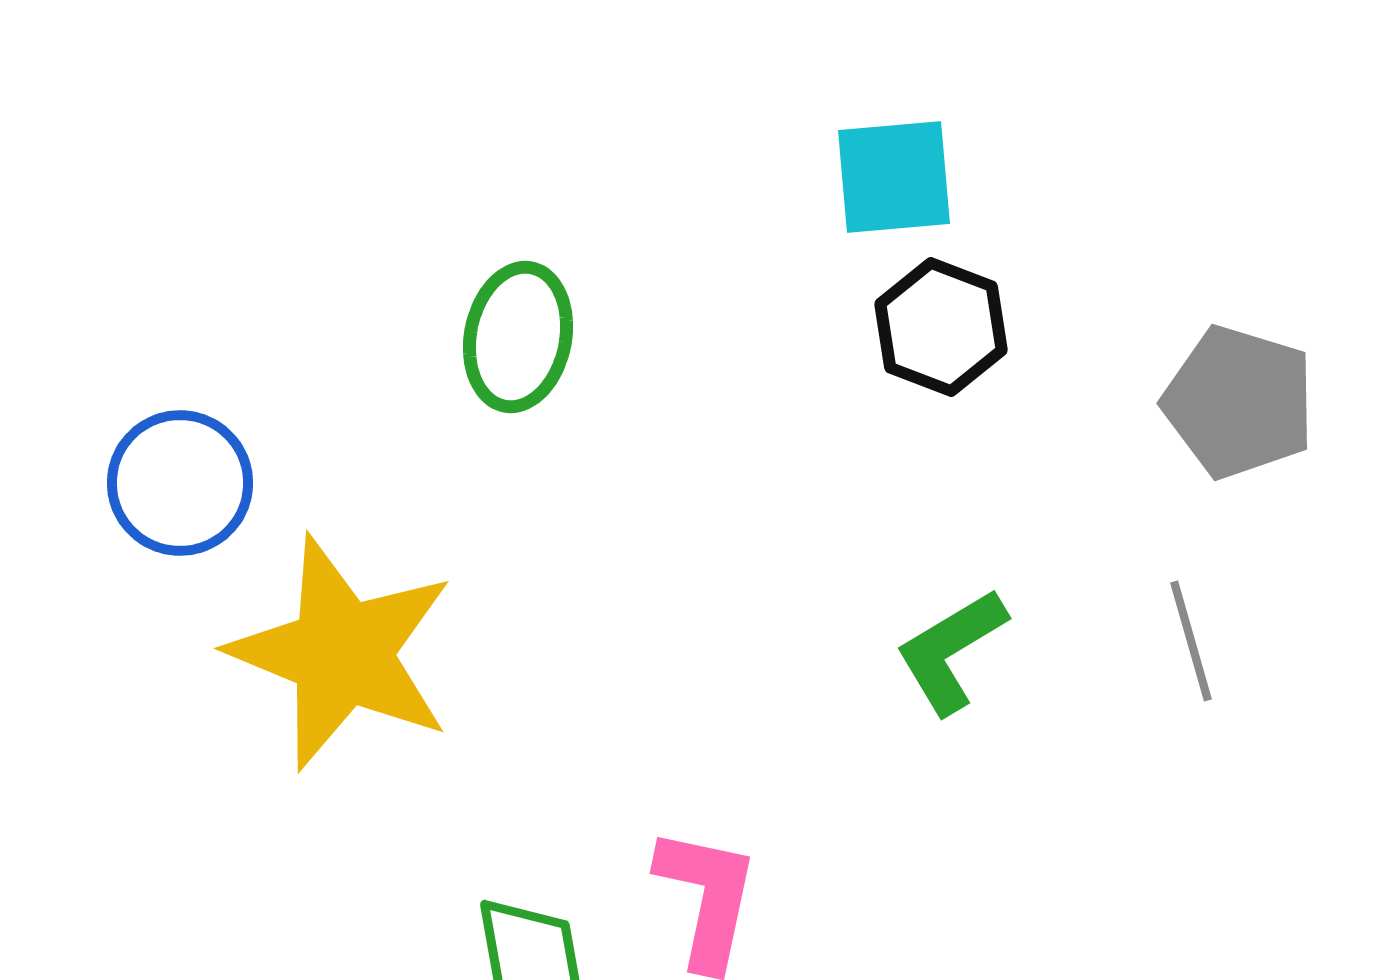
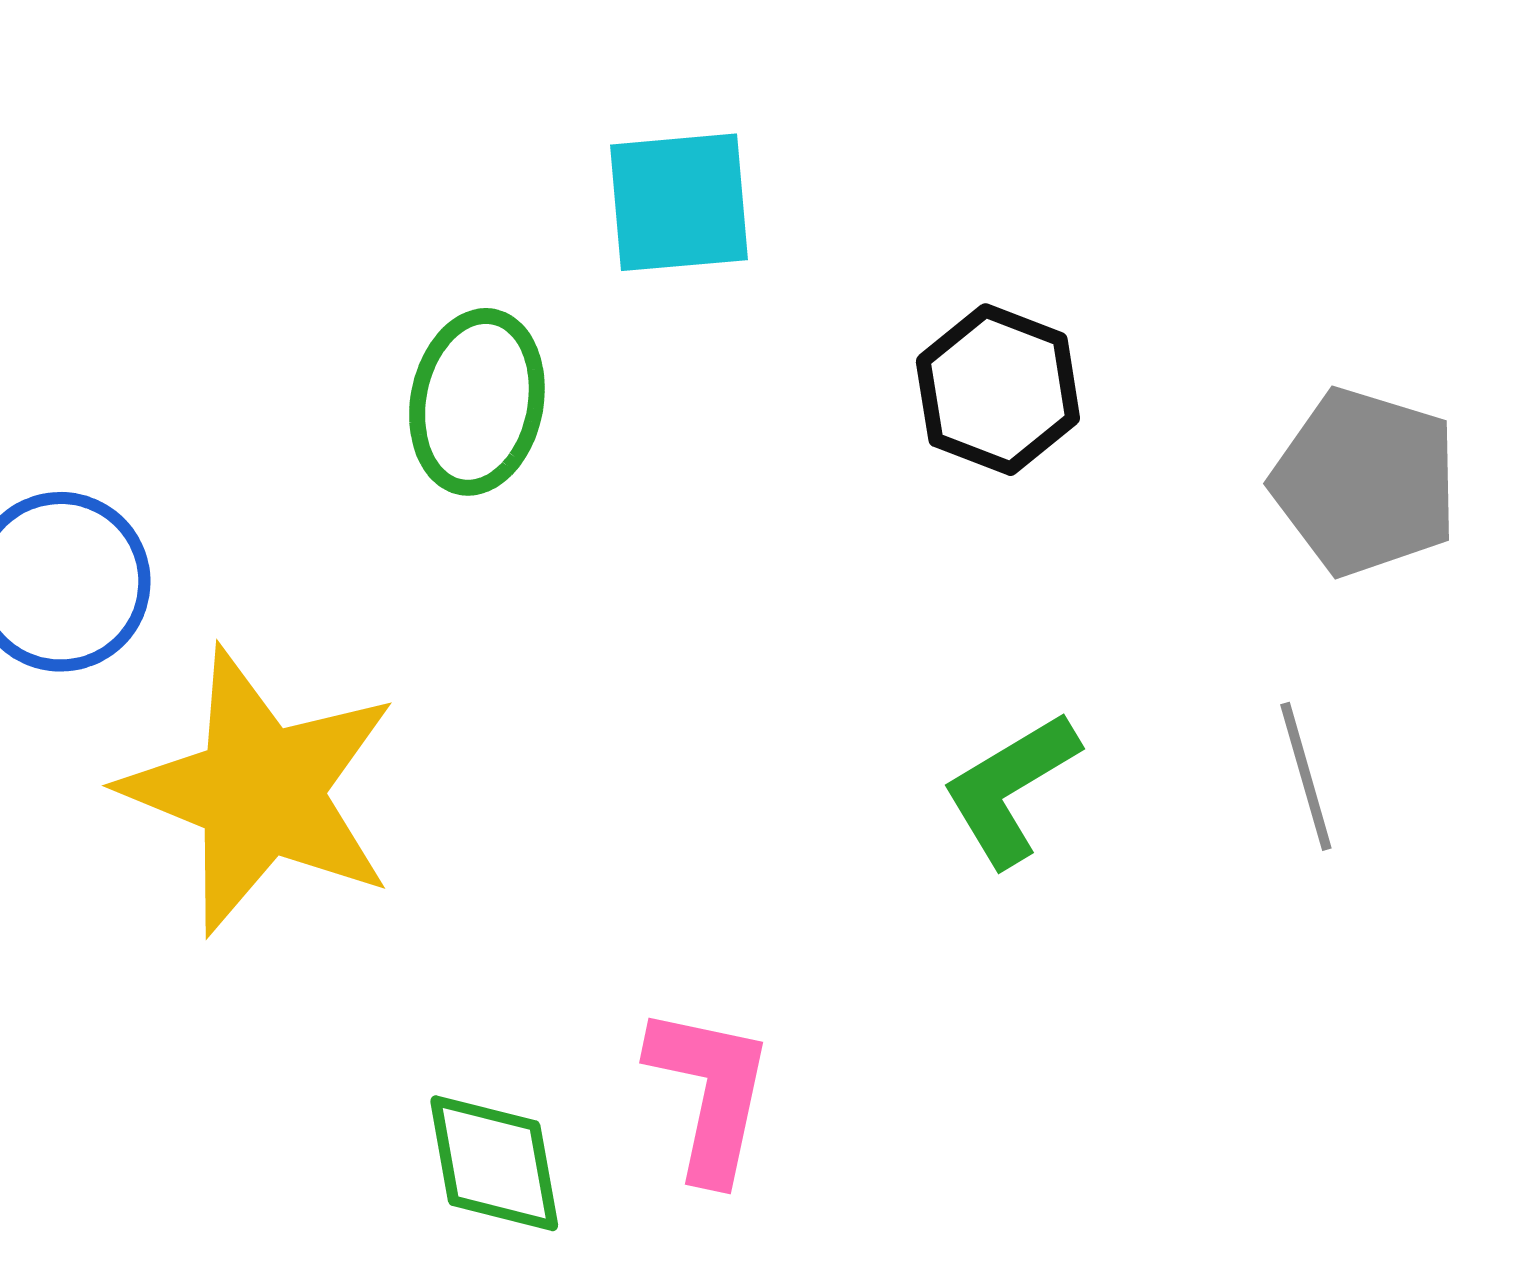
cyan square: (894, 177) -> (679, 202), moved

